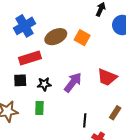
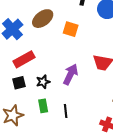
brown ellipse: (56, 37) -> (43, 19), moved
black line: (85, 120) -> (66, 111), moved

